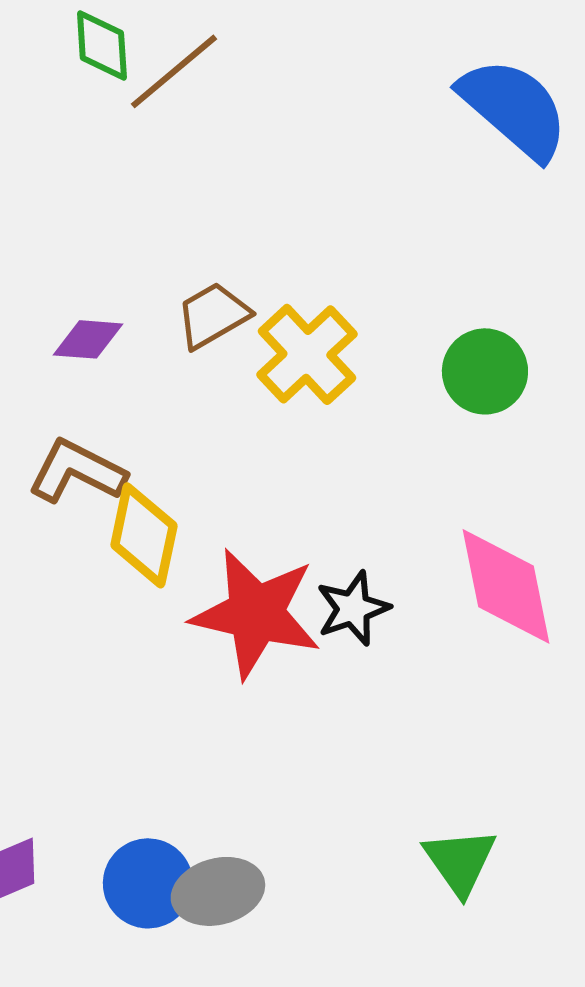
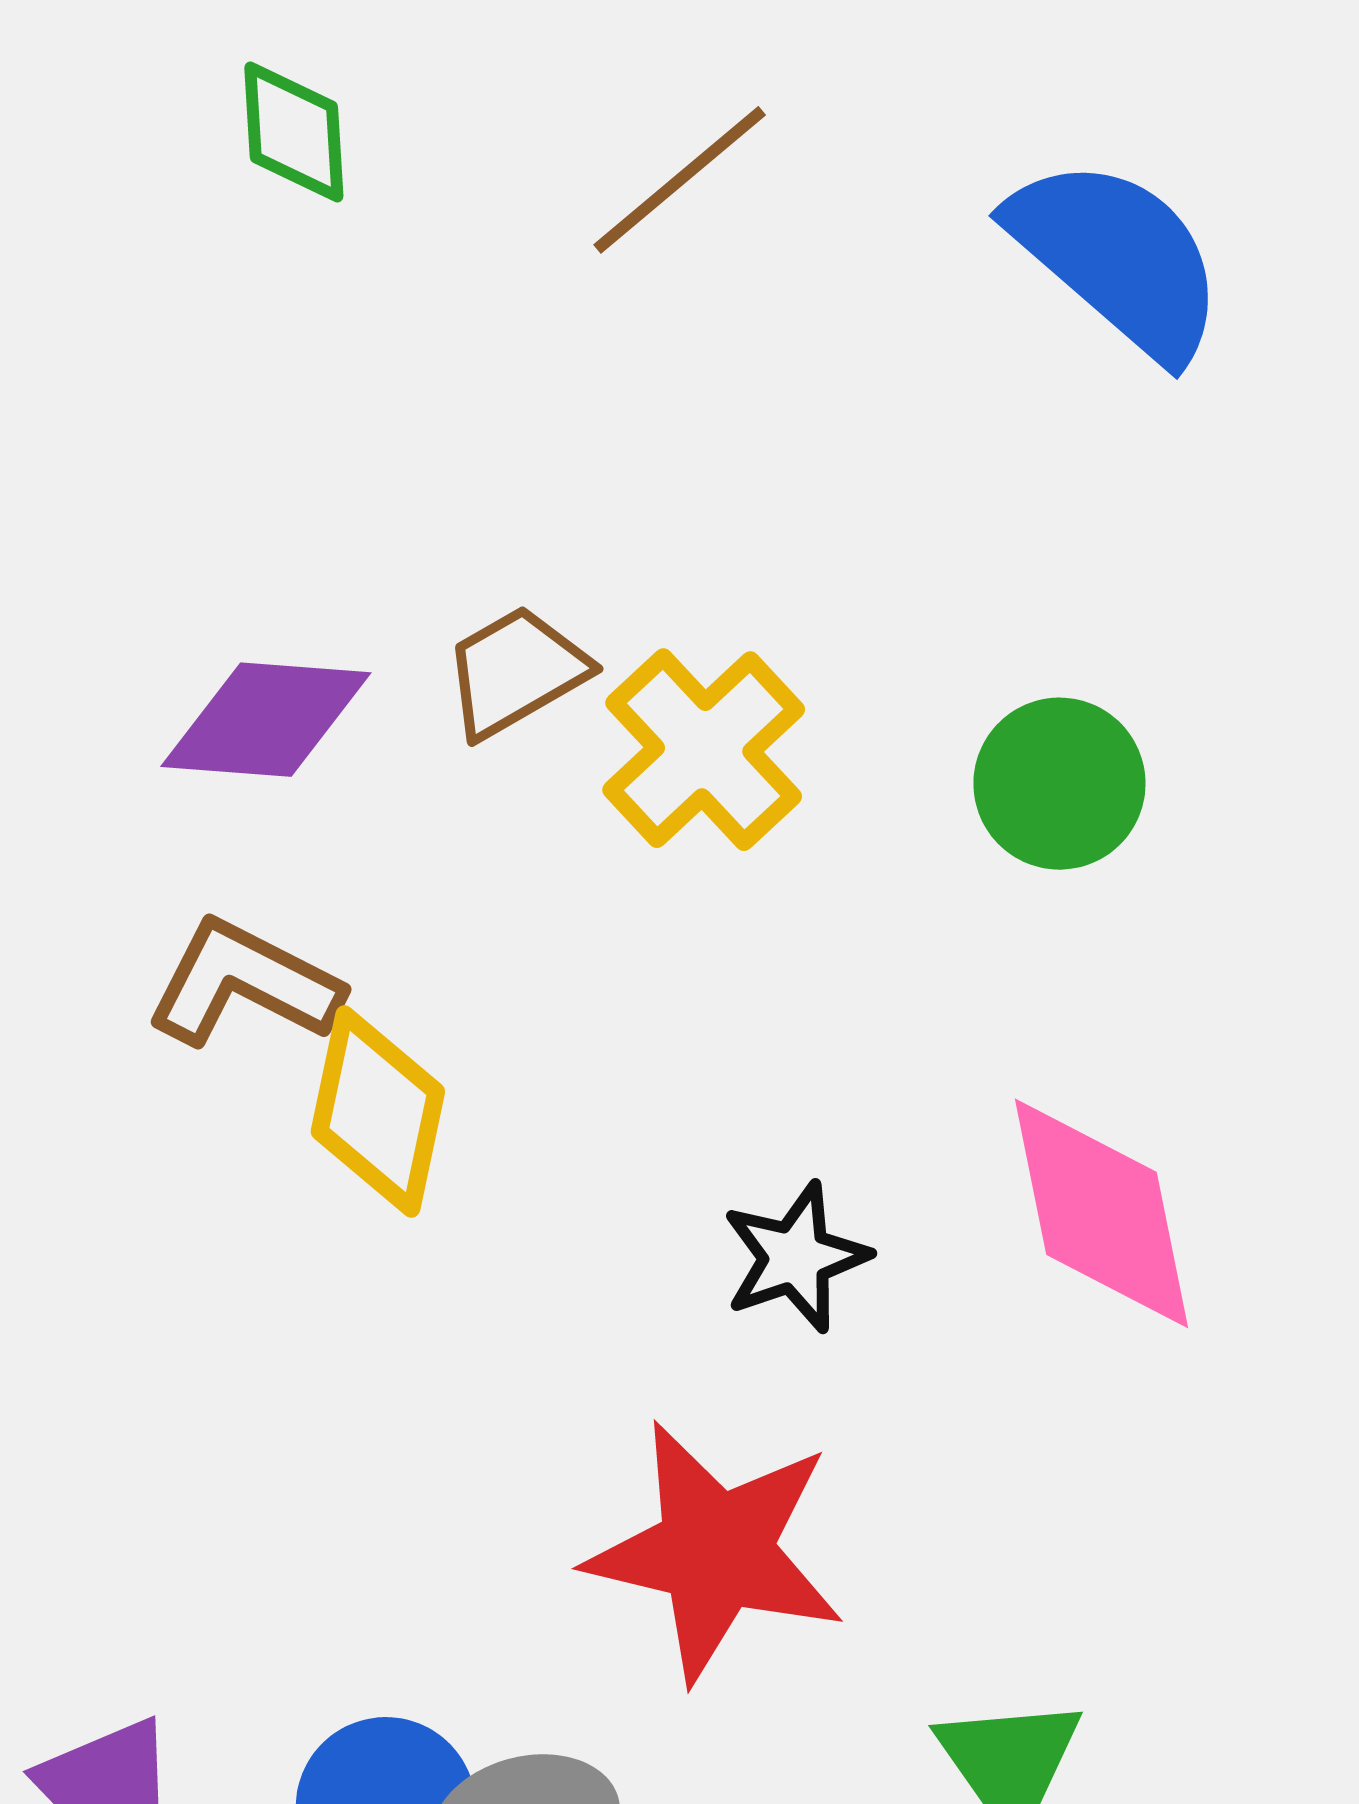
brown line: (174, 71) -> (680, 180), moved
purple diamond: (88, 339) -> (266, 720), size x1.5
red star: (256, 613) -> (716, 1551), moved

